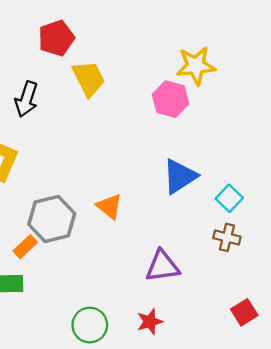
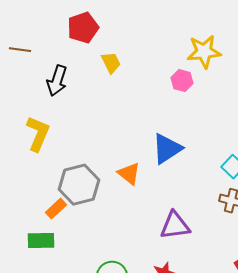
yellow trapezoid: (89, 78) -> (111, 63), size x0.7
pink hexagon: (170, 99) -> (182, 81), size x0.7
blue triangle: (180, 176) -> (167, 149), moved

